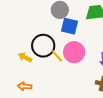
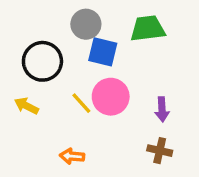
black circle: (43, 46) -> (42, 61), moved
orange arrow: (24, 86) -> (72, 156), moved

